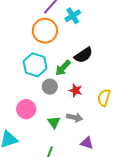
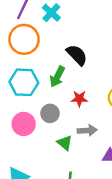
black semicircle: (83, 55) -> (77, 55), turned -84
gray circle: (50, 87) -> (50, 113), moved
pink circle: (26, 109) -> (24, 124), moved

